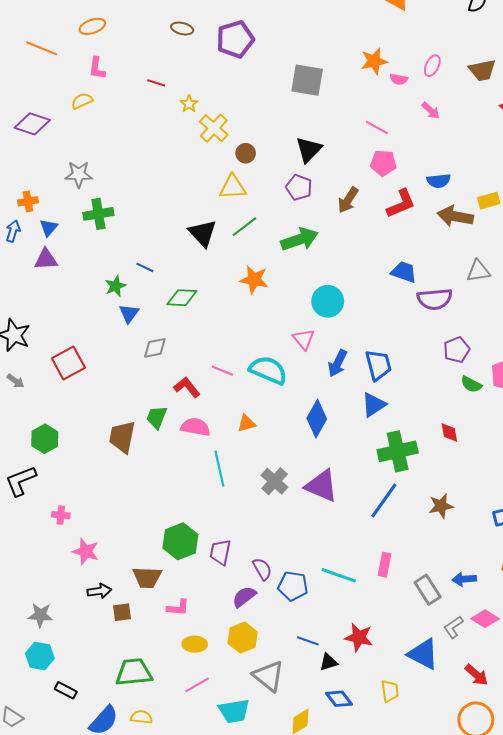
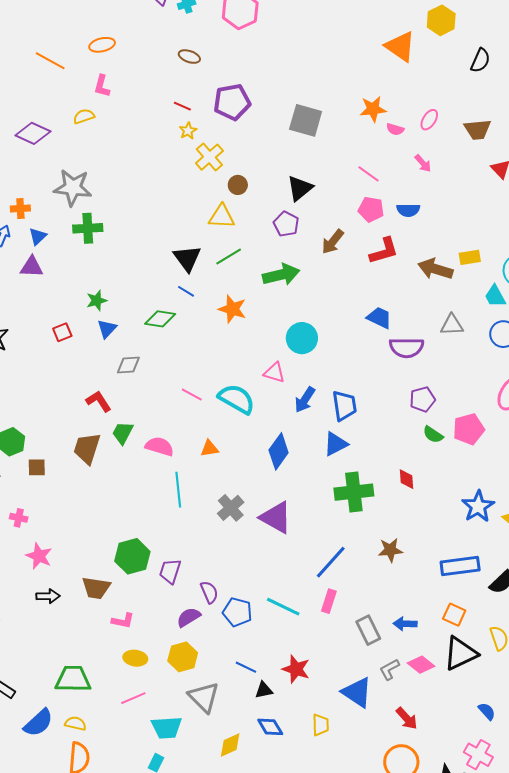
purple pentagon: (235, 39) -> (232, 102), moved
red line: (156, 83) -> (182, 106), moved
gray star: (79, 174) -> (73, 188), size x1.4
blue semicircle: (439, 181) -> (408, 210), moved
blue line: (145, 267) -> (186, 291), moved
pink triangle: (304, 339) -> (274, 373), turned -40
red square: (68, 363) -> (62, 332), moved, size x0.6
red L-shape: (187, 387) -> (99, 401), moved
blue line: (384, 500) -> (331, 562), moved
brown square: (122, 612) -> (37, 467), moved

